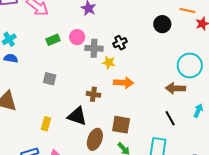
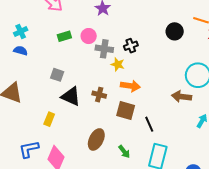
black triangle: (77, 116) -> (71, 96), moved
black line: (170, 118) -> (149, 124), moved
brown square: (121, 125) -> (126, 111), moved

